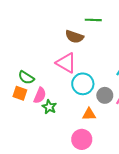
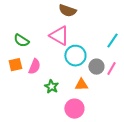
green semicircle: (26, 78) -> (21, 41), moved
orange square: (20, 93) -> (15, 65), turned -32
green star: (49, 107) -> (51, 87), moved

